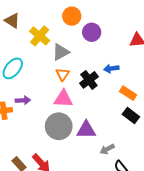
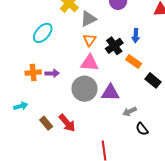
blue arrow: (111, 69) -> (136, 36), turned -80
orange rectangle: (128, 93) -> (134, 62), moved
purple arrow: (23, 100) -> (52, 73), moved

